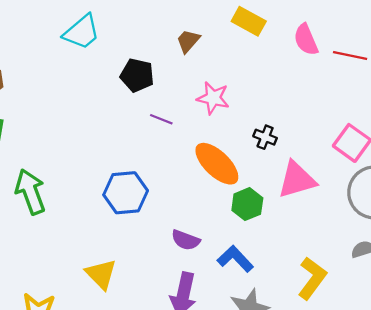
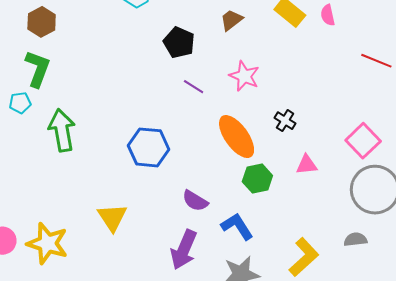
pink semicircle: (306, 40) -> (328, 15), moved, size x0.7
pink triangle: (297, 180) -> (307, 165), size x0.6

